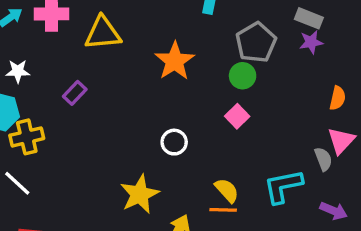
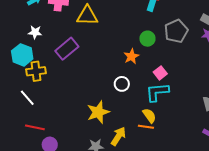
orange star: (175, 61) -> (131, 56), moved, size x0.7
green circle: (243, 76) -> (147, 39), moved
purple rectangle: (75, 93) -> (67, 49), size x1.6
cyan L-shape: (283, 186) -> (157, 92), moved

